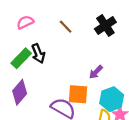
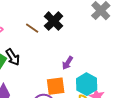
black cross: (105, 26) -> (54, 21), moved

